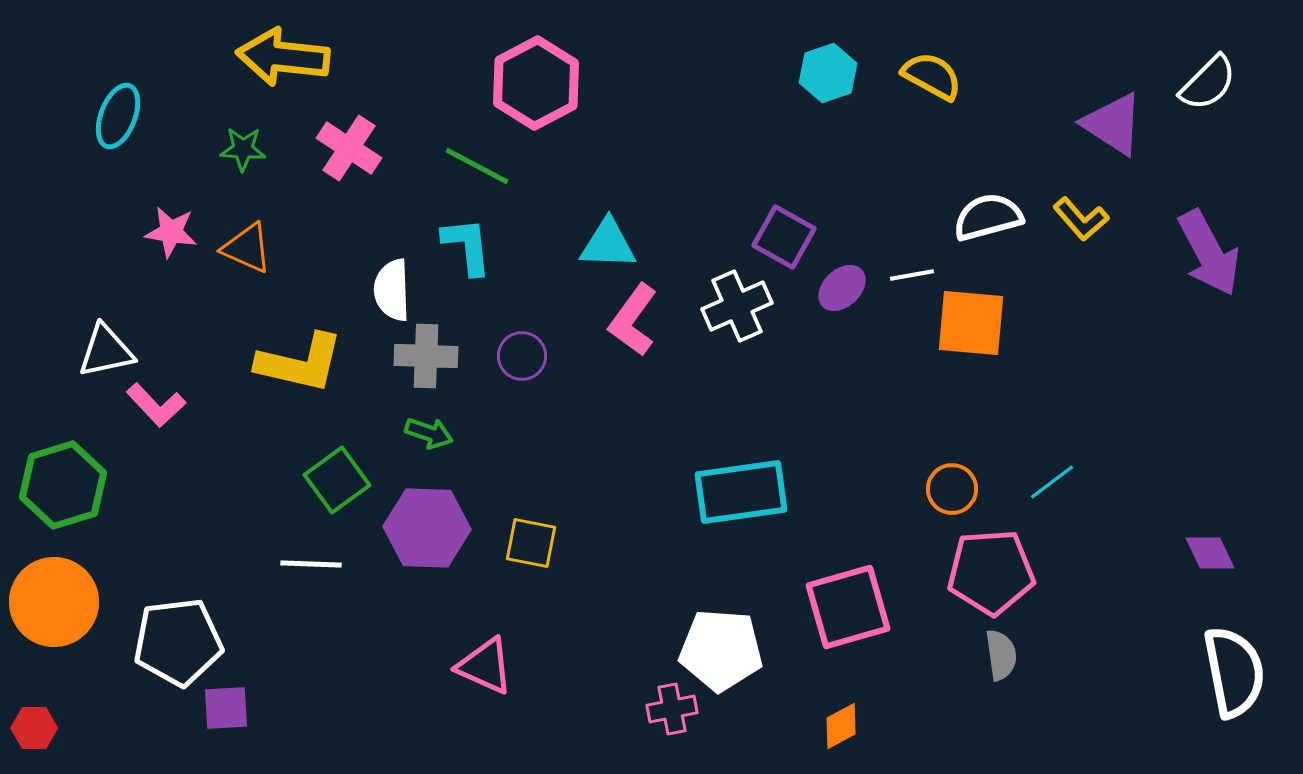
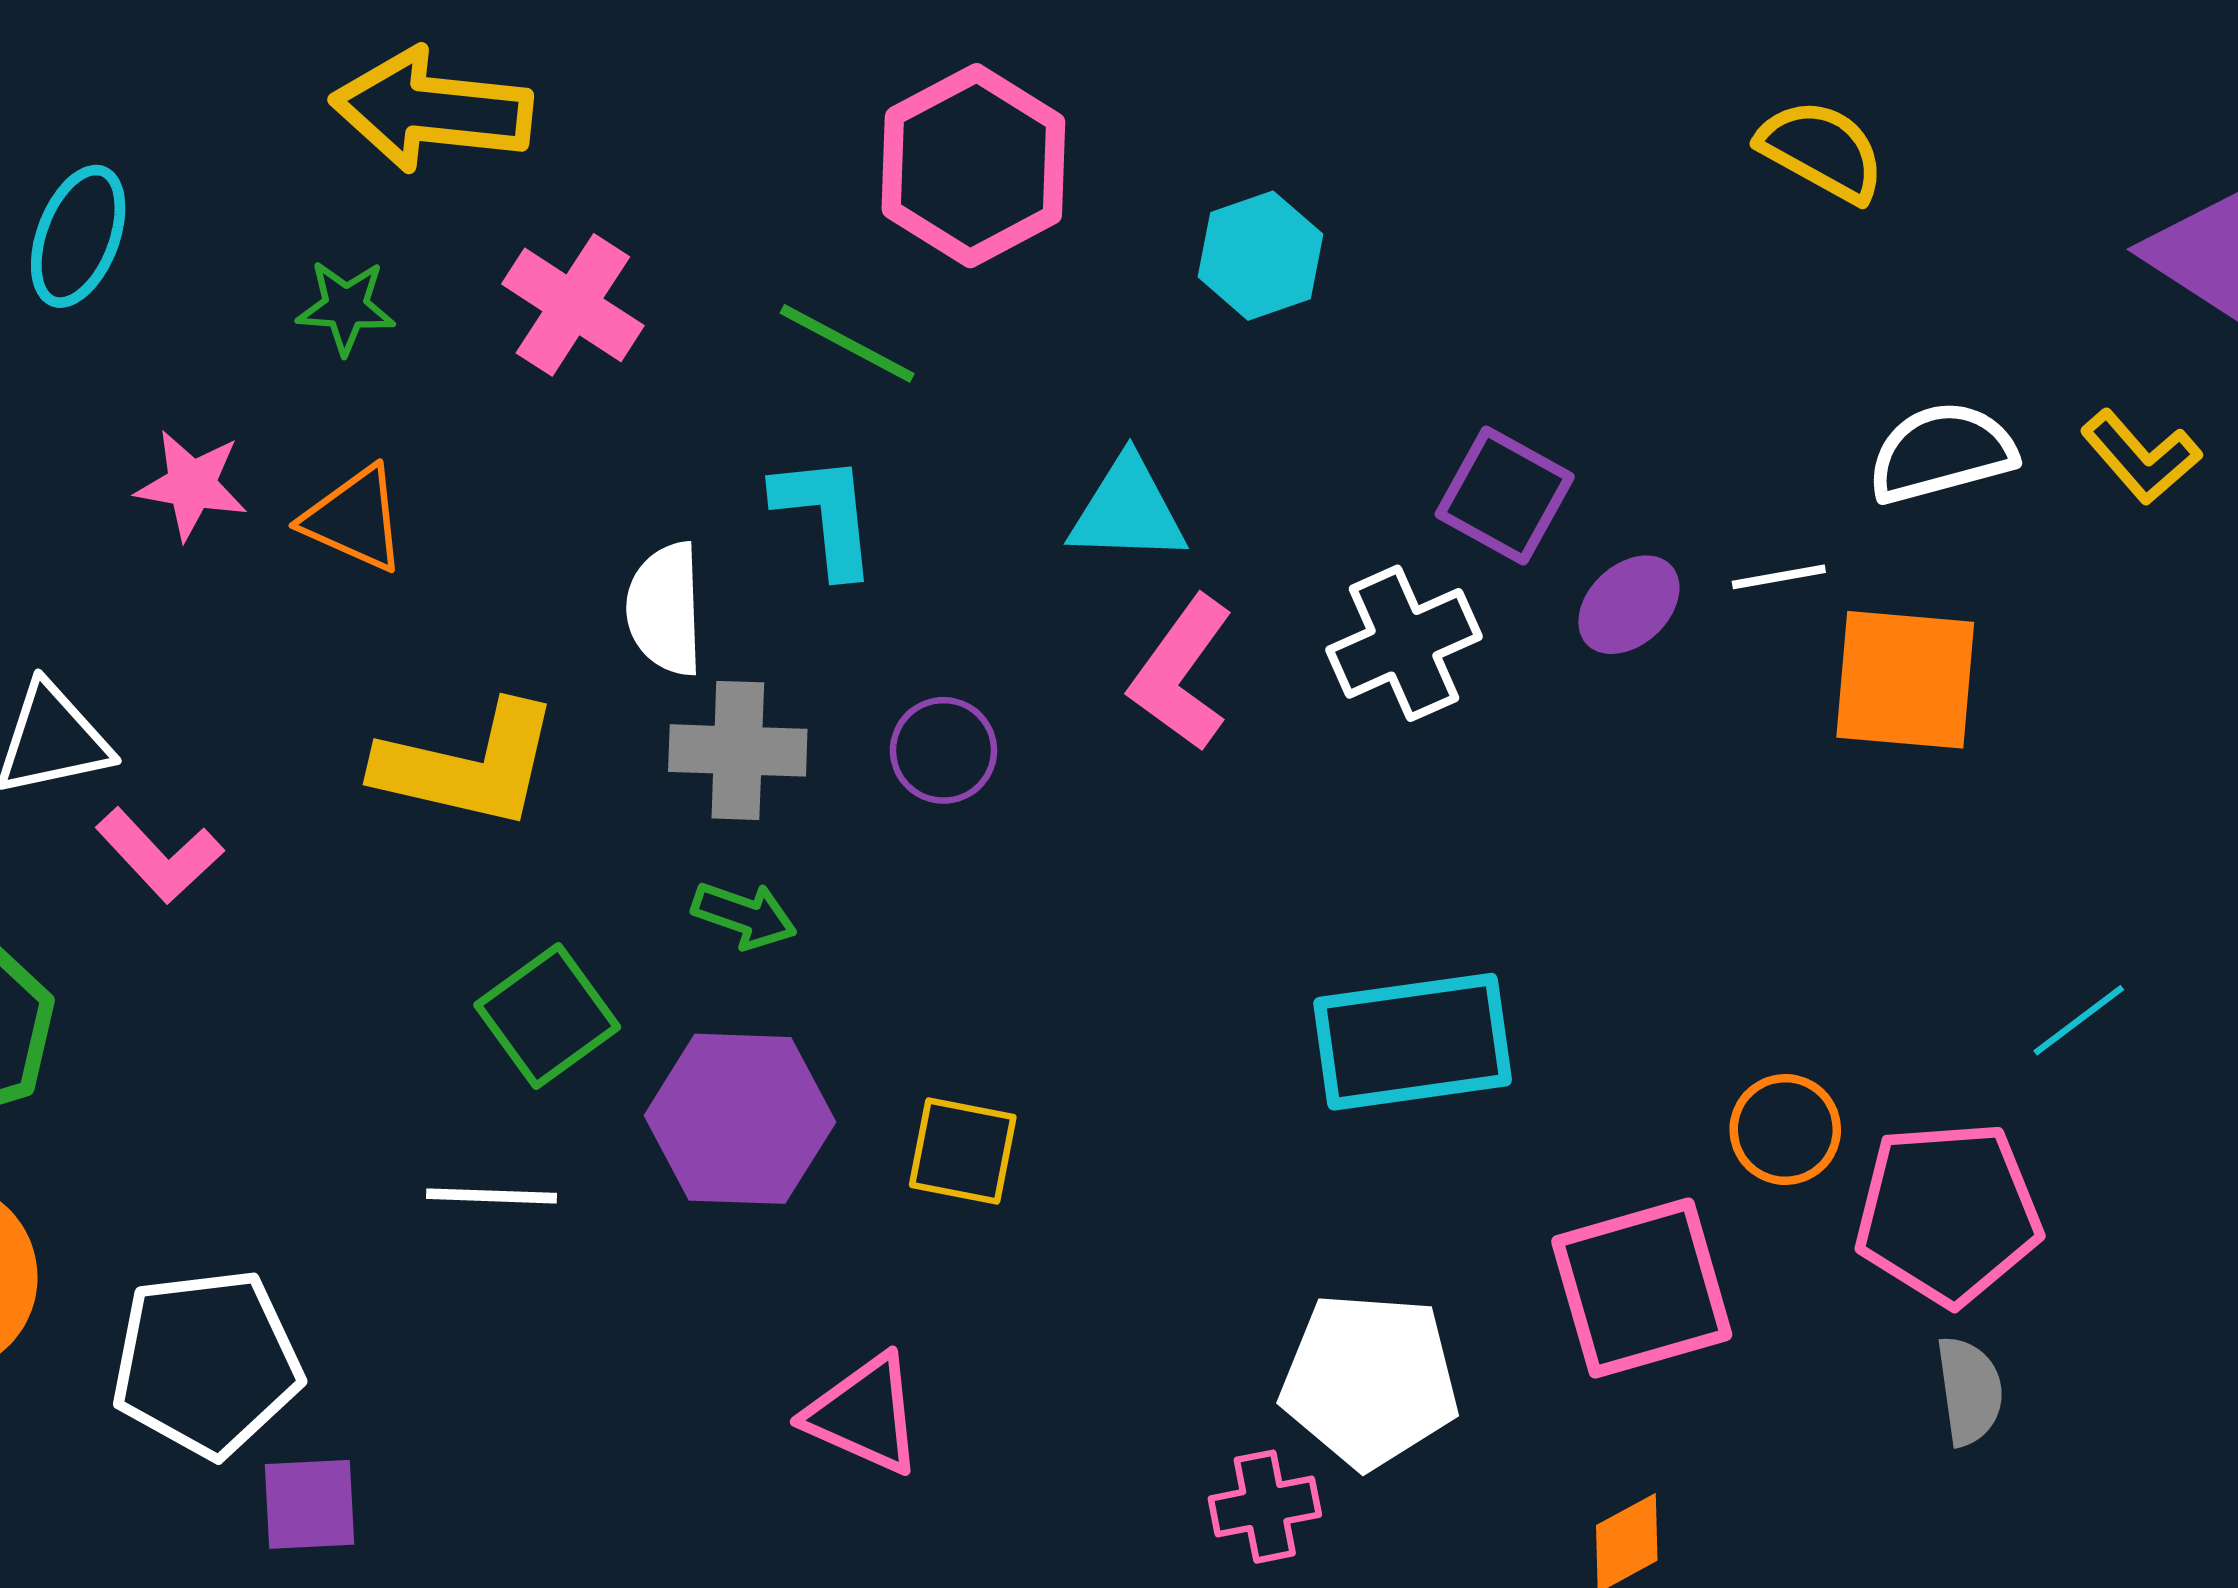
cyan hexagon: (828, 73) -> (1260, 256), moved
orange circle: (952, 489) -> (1785, 1130), moved

